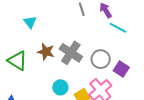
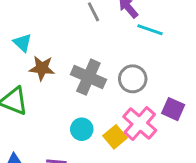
brown star: (46, 52) -> (42, 68), moved
purple square: (121, 69) -> (173, 109), moved

